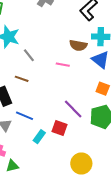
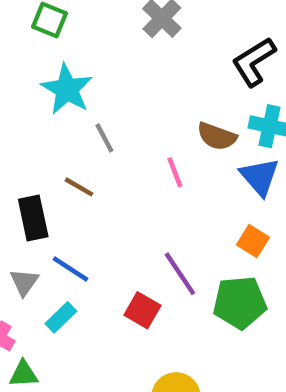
pink line: (63, 65) -> (175, 172), turned 48
cyan rectangle: (39, 137) -> (61, 317), moved

